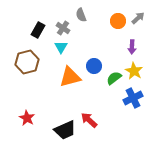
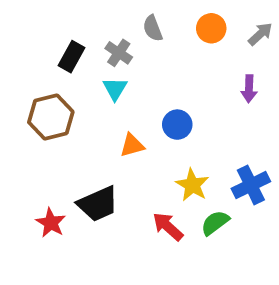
orange circle: (118, 21) -> (211, 28), moved
yellow star: (134, 71) -> (192, 185), moved
orange triangle: (70, 77) -> (132, 145), size x0.6
green semicircle: (114, 78) -> (215, 223), moved
black trapezoid: (65, 130) -> (98, 204), moved

